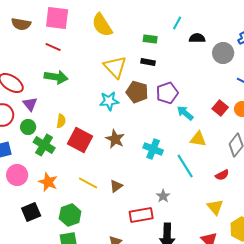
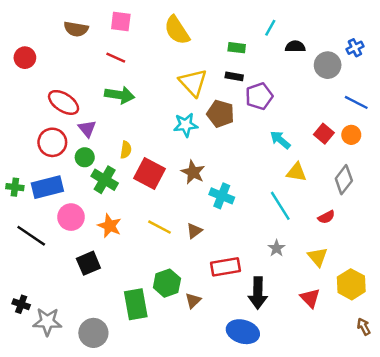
pink square: (57, 18) -> (121, 22), size x0.7
purple pentagon: (167, 93) -> (259, 96), moved
cyan cross: (153, 149) -> (222, 196), moved
gray star: (163, 196) -> (277, 248), moved
green hexagon: (70, 215) -> (167, 283), moved

